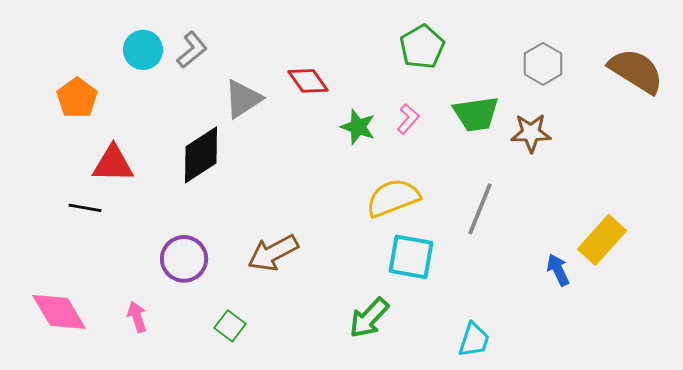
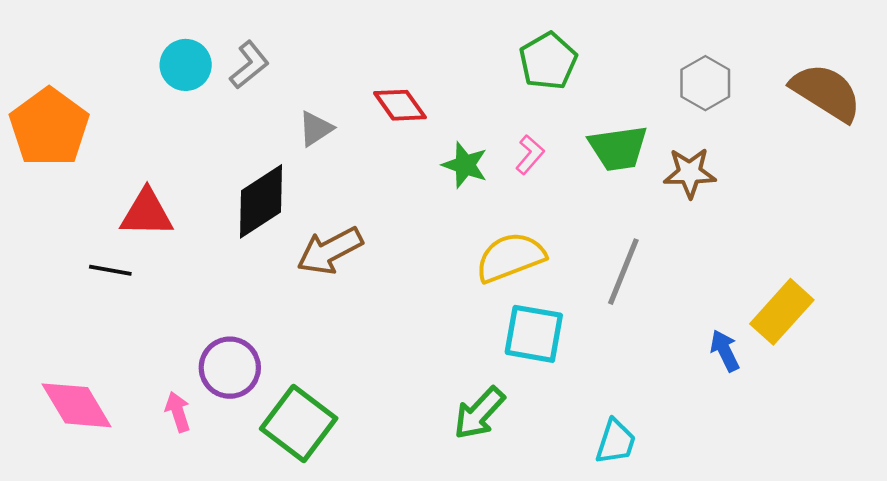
orange pentagon: (77, 98) -> (49, 127), moved, size x1.5
gray triangle: (243, 99) -> (316, 129), size x0.7
brown arrow: (273, 253) -> (330, 251), moved
purple circle: (184, 259) -> (230, 368), moved
green square: (230, 326) -> (299, 424), size x1.8

